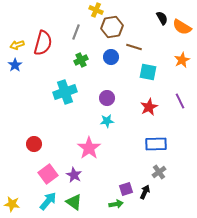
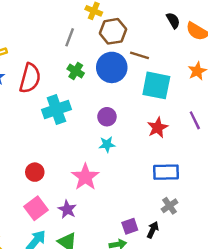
red semicircle: (43, 43) -> (30, 78), moved
blue circle: (111, 57) -> (112, 67), size x1.6
green cross: (81, 60) -> (76, 71), turned -32
cyan square: (148, 72) -> (156, 85), size x1.4
red circle: (34, 144) -> (35, 172), moved

